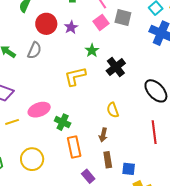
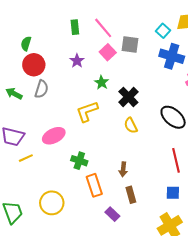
red circle: (46, 24) -> (34, 65), moved
pink ellipse: (39, 110) -> (54, 136), moved
yellow semicircle: (113, 110) -> (131, 125), moved
yellow line: (12, 122) -> (26, 158), moved
blue square: (129, 169) -> (173, 193), moved

